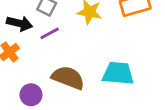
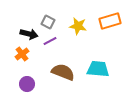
purple circle: (31, 95) -> (27, 84), moved

